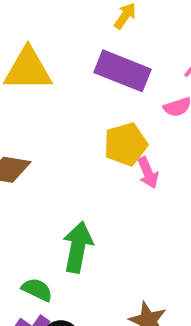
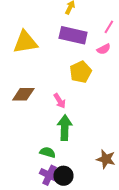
pink arrow: (148, 173) -> (60, 101), moved

